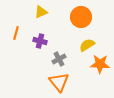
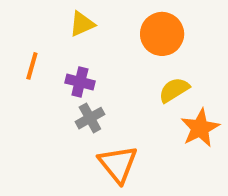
gray cross: (59, 59) -> (90, 118), moved
orange star: (100, 64) -> (200, 128), turned -30

